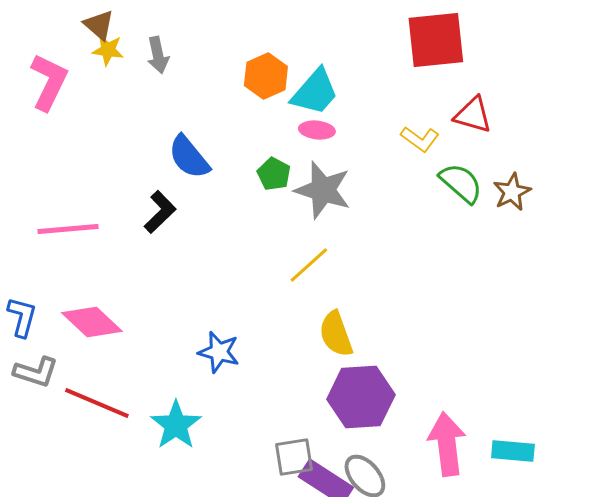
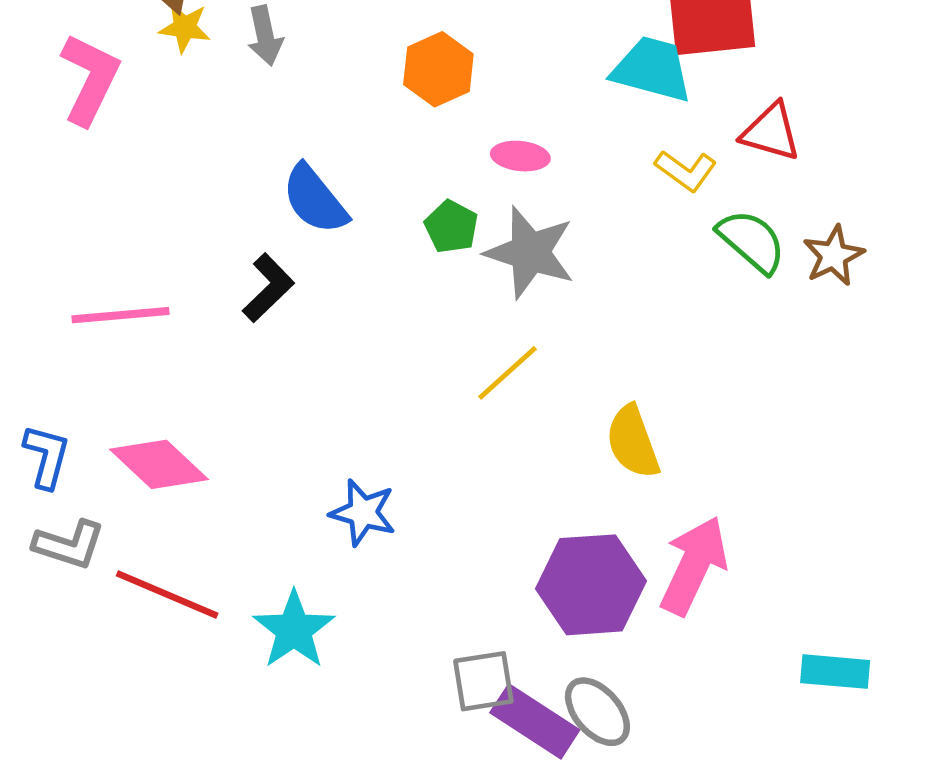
cyan trapezoid: (315, 92) -> (652, 69), moved, turned -116
yellow semicircle: (336, 334) -> (633, 442), moved
pink arrow: (447, 444) -> (694, 566), moved, turned 32

